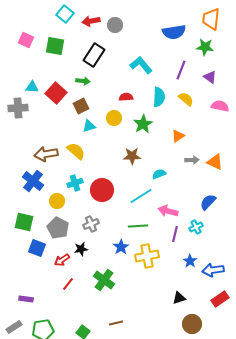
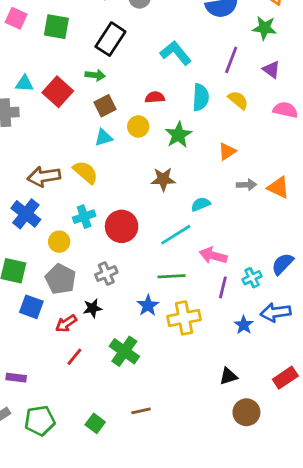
brown square: (81, 106) -> (105, 106), moved
blue semicircle: (208, 202) -> (283, 264), moved
blue arrow: (213, 270) -> (276, 312), moved

